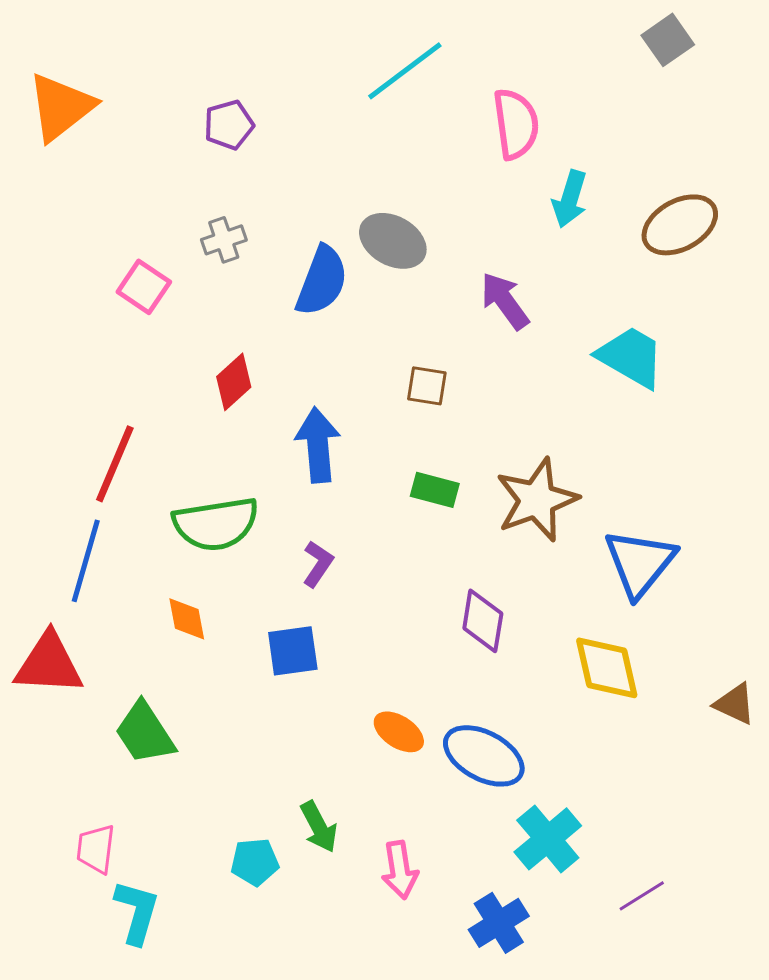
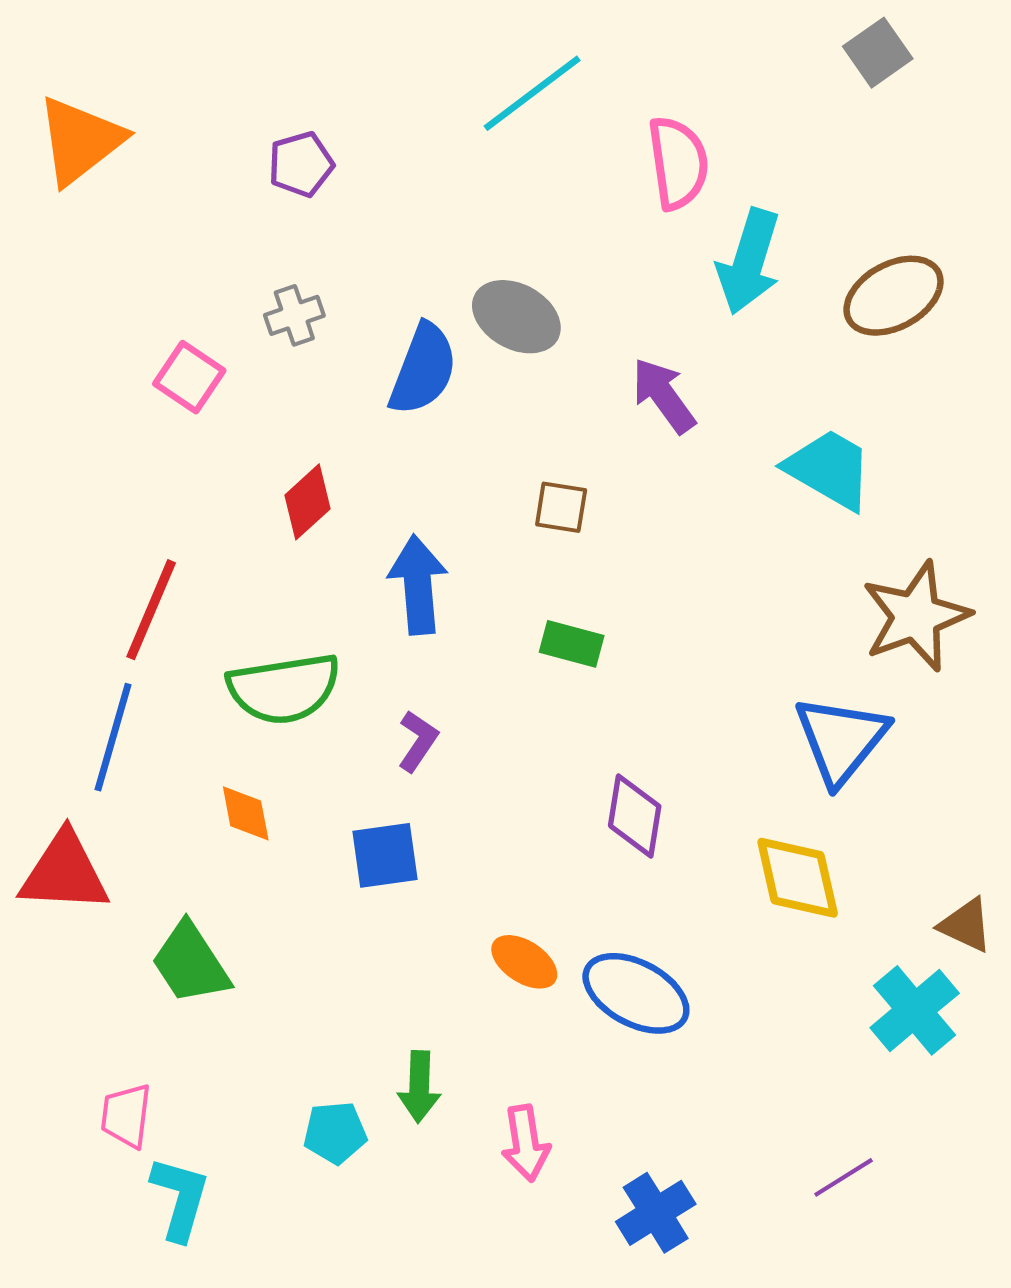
cyan arrow: (570, 199) -> (749, 261), size x1.4
brown star: (537, 500) -> (916, 616), moved
green arrow: (319, 827) -> (419, 1087), turned 30
cyan cross: (548, 839) -> (915, 1010), moved

